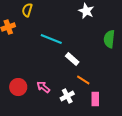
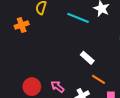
cyan line: (51, 39) -> (78, 18), moved

